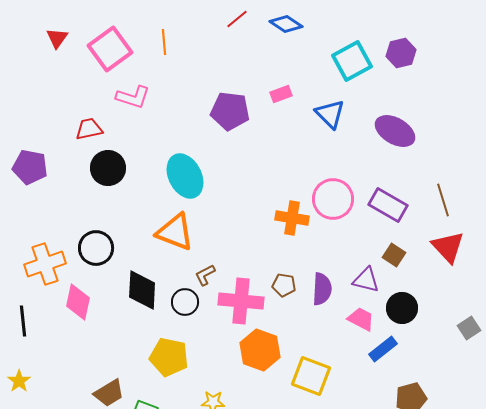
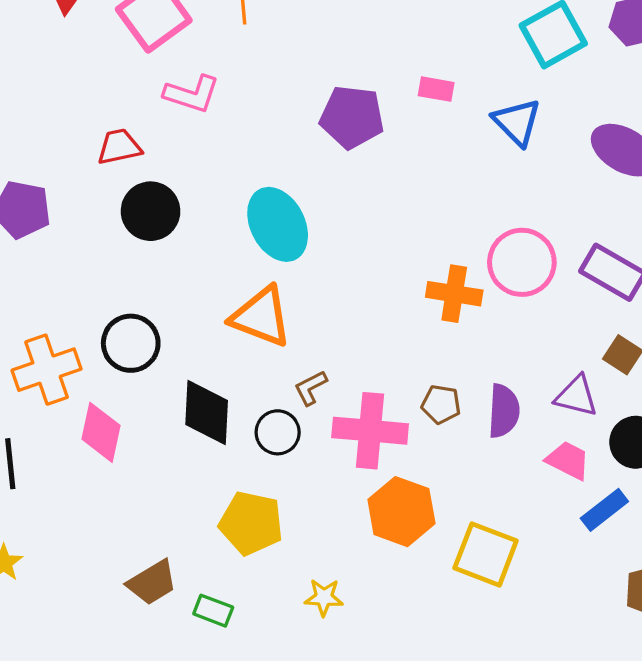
pink rectangle: (281, 94) -> (436, 89), turned 30

